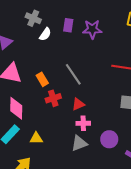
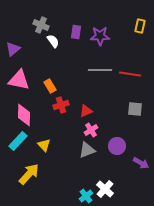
white semicircle: (45, 34) -> (53, 41), turned -72
gray line: (73, 74) -> (100, 70), moved, turned -55
pink cross: (83, 123) -> (91, 130), turned -32
yellow triangle: (36, 138) -> (44, 145), turned 48

